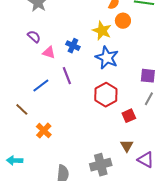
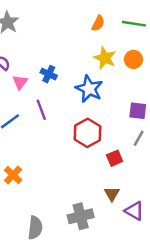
orange circle: (123, 21) -> (134, 59), moved
yellow star: (102, 31) -> (105, 58), moved
pink triangle: (49, 53) -> (20, 82), turned 48

